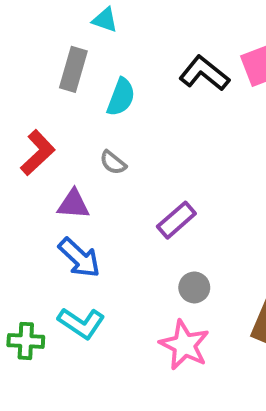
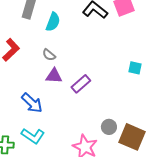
purple triangle: (73, 204) -> (54, 76), moved
gray circle: (194, 287) -> (109, 127), moved

